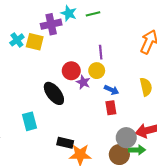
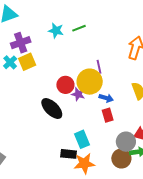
purple cross: (51, 24) -> (21, 43), moved
yellow square: (35, 42) -> (27, 62), turned -30
purple line: (101, 52) -> (99, 67), moved
yellow circle: (97, 71) -> (90, 82), size x1.6
cyan rectangle: (29, 121) -> (82, 139), moved

